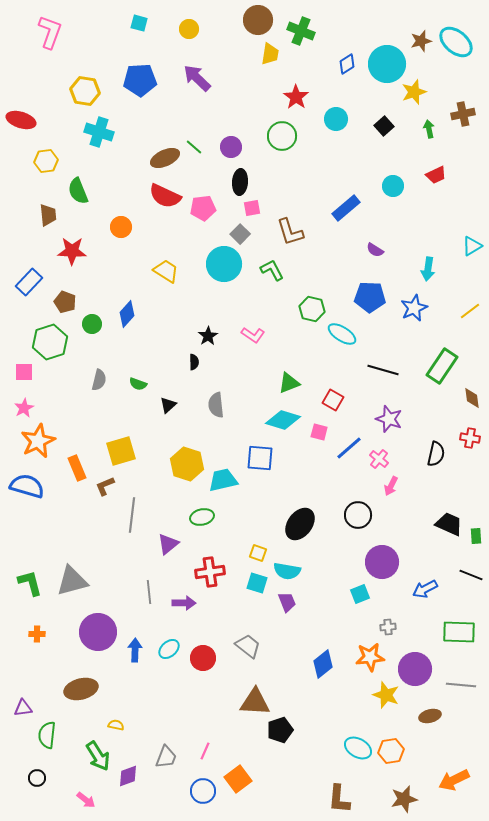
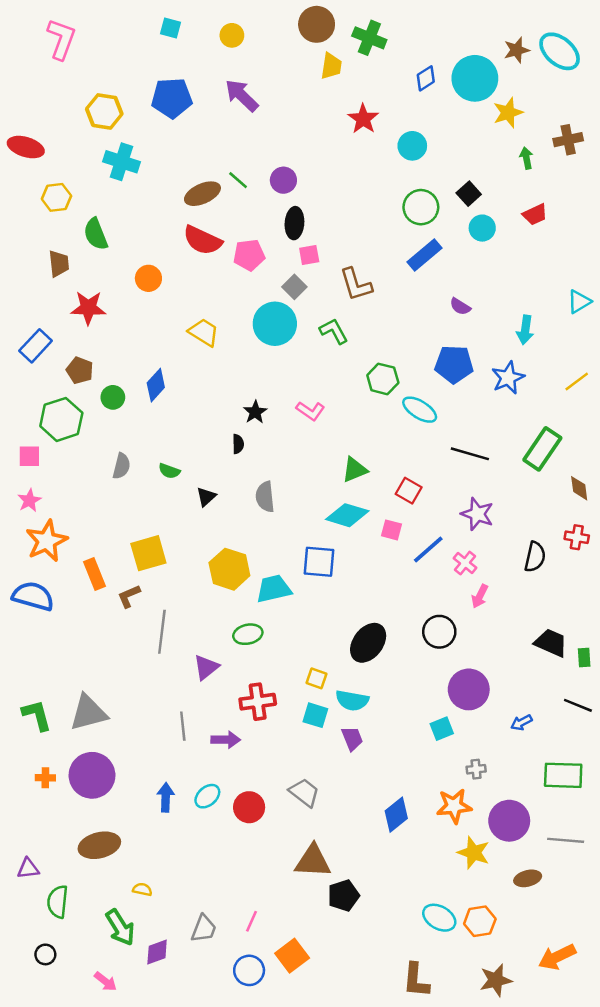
black square: (384, 126) -> (469, 194), moved
green circle: (282, 136) -> (421, 207), moved
blue arrow: (425, 589) -> (521, 723), size x0.7
purple circle: (98, 632) -> (92, 775), moved

